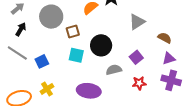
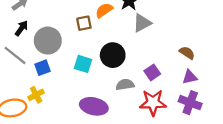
gray circle: (51, 17) -> (48, 41), moved
gray triangle: (137, 22) -> (142, 23), moved
brown square: (73, 31) -> (84, 23), moved
red star: (139, 83) -> (153, 103), size x1.6
yellow cross: (47, 89) -> (36, 95), moved

